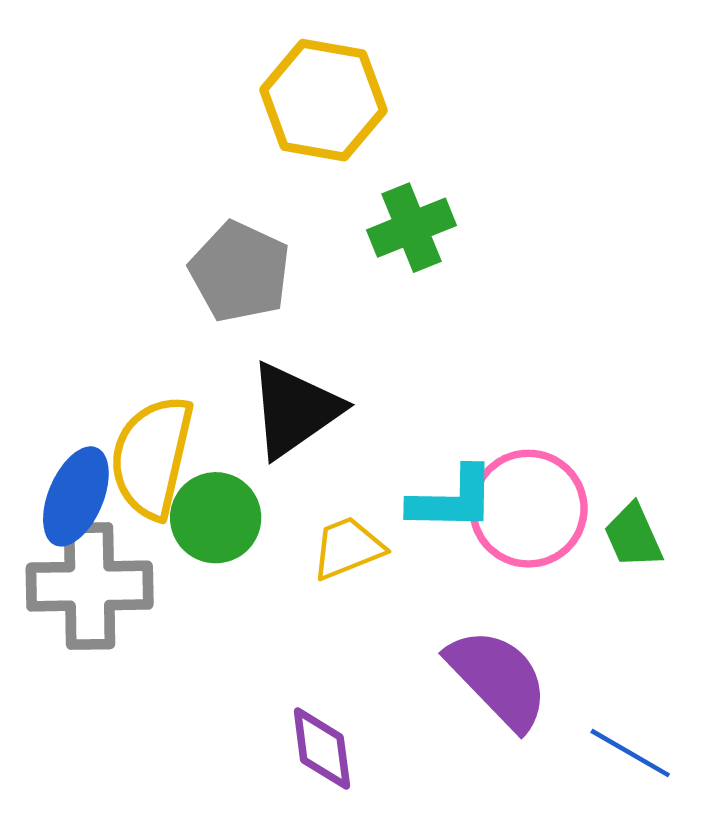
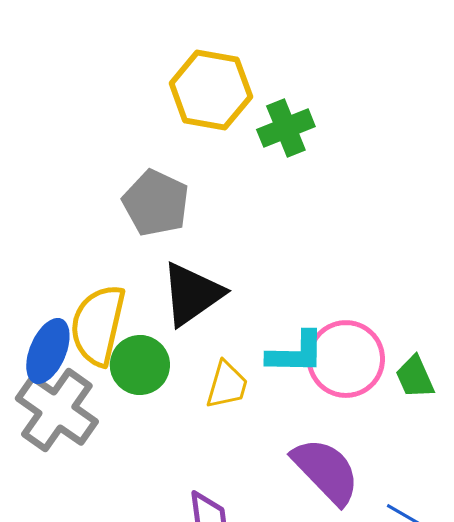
green cross: (412, 228) -> (286, 128), moved
yellow trapezoid: (348, 548) -> (227, 385), turned 128
gray cross: (90, 586) -> (57, 410), turned 36

